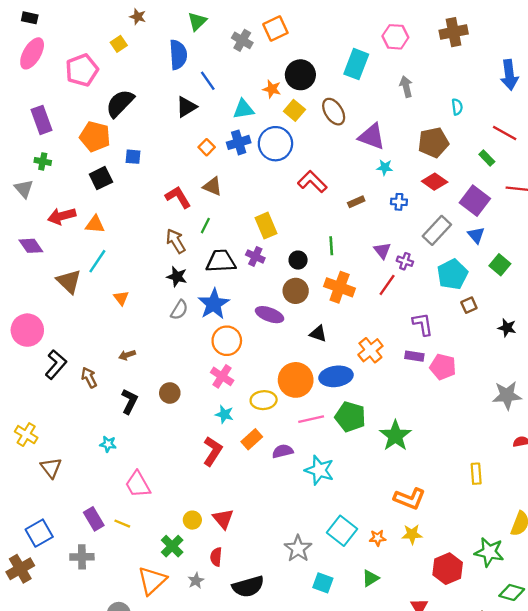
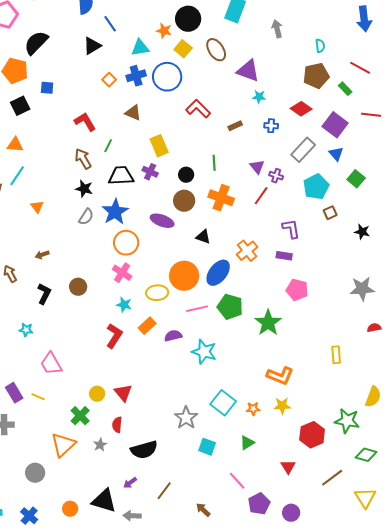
brown pentagon: (433, 142) -> (316, 76), moved
brown triangle: (213, 186) -> (133, 113), moved
pink pentagon: (443, 367) -> (297, 290), moved
blue ellipse: (336, 376) -> (218, 273), turned -44

